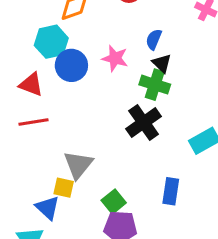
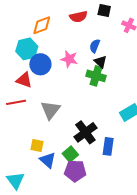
red triangle: (31, 84) -> (24, 80), moved
black cross: (144, 123) -> (85, 132), moved
gray triangle: (78, 165) -> (50, 110), moved
blue triangle: (48, 208) -> (48, 160), moved

